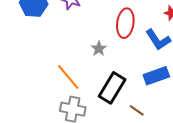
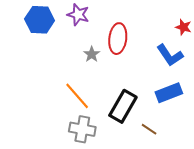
red ellipse: (125, 23) -> (118, 39), moved
gray star: (99, 49) -> (92, 54), moved

